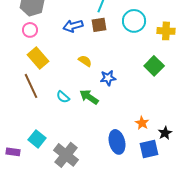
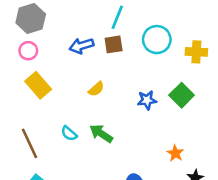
yellow semicircle: (85, 61) -> (96, 89), turned 104
blue star: (108, 78) -> (147, 100), moved
brown line: (31, 86) -> (29, 143), moved
orange star: (142, 123) -> (175, 153), moved

